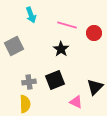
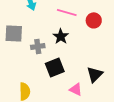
gray square: (14, 46) -> (14, 33), turned 30
gray cross: (29, 82) -> (38, 46), moved

